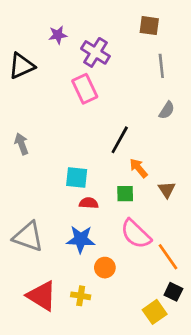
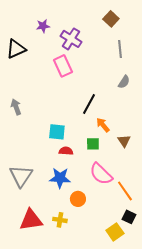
brown square: (149, 26) -> (111, 19), turned 35
gray triangle: (28, 237) -> (21, 176), turned 45
red triangle: (42, 296) -> (31, 220), turned -40

